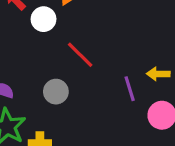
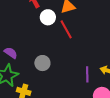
red line: (80, 55) -> (66, 29), moved

